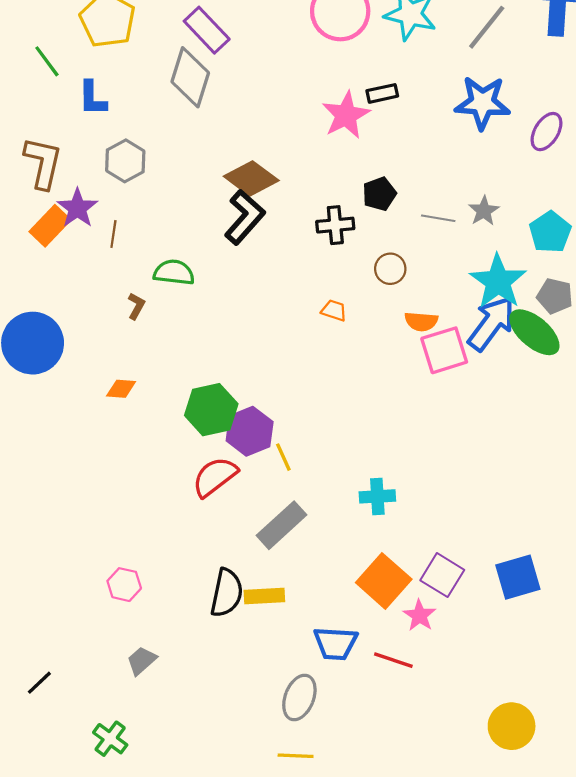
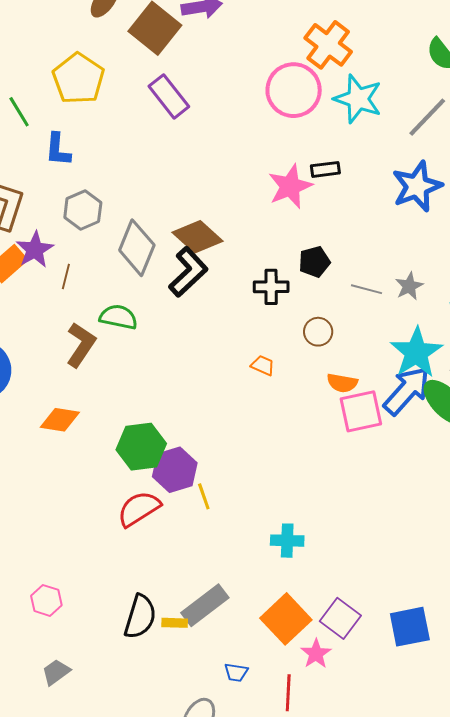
gray diamond: (190, 77) -> (137, 248), moved
blue star: (482, 103) -> (417, 186), turned -30
brown L-shape: (136, 306) -> (81, 345), size x1.8
orange diamond: (121, 389) -> (60, 420), size x1.4
gray rectangle: (282, 525) -> (205, 605), moved
yellow rectangle: (264, 596) -> (175, 623), size x0.7
blue trapezoid: (335, 643) -> (236, 672), size x0.6
red line: (393, 660) -> (288, 693), turned 69

